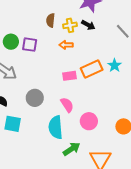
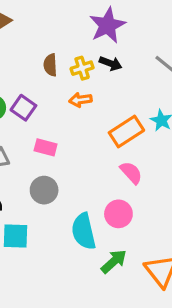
purple square: (30, 45) -> (23, 108), turned 35
pink rectangle: (69, 76) -> (46, 147), moved, turned 32
pink semicircle: (67, 105) -> (131, 173), moved
pink circle: (89, 121) -> (118, 214), moved

